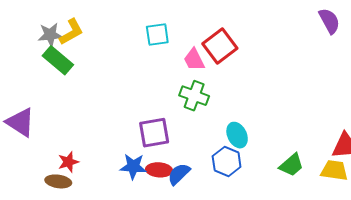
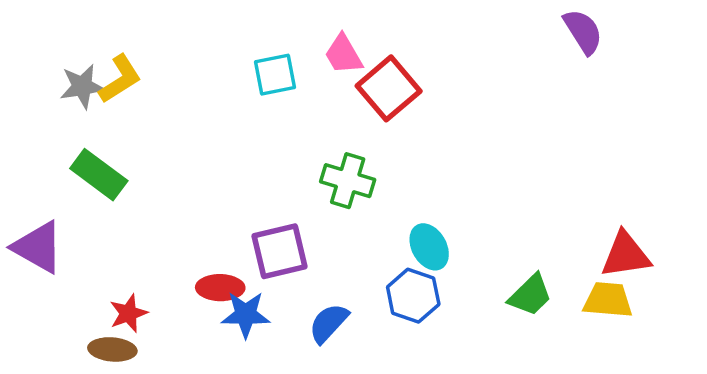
green rectangle: (58, 60) -> (99, 175), moved
pink trapezoid: (194, 60) -> (343, 54), moved
red ellipse: (159, 170) -> (220, 288), moved

